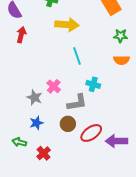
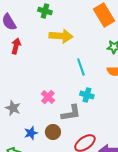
cyan line: (77, 56) -> (81, 67), moved
gray star: (34, 98) -> (13, 108), moved
brown circle: (68, 124) -> (53, 132), moved

